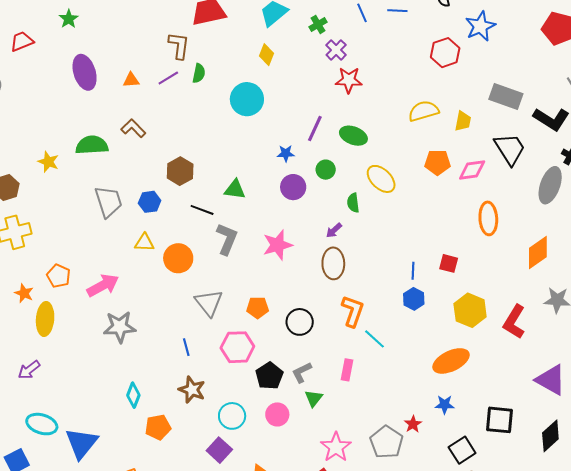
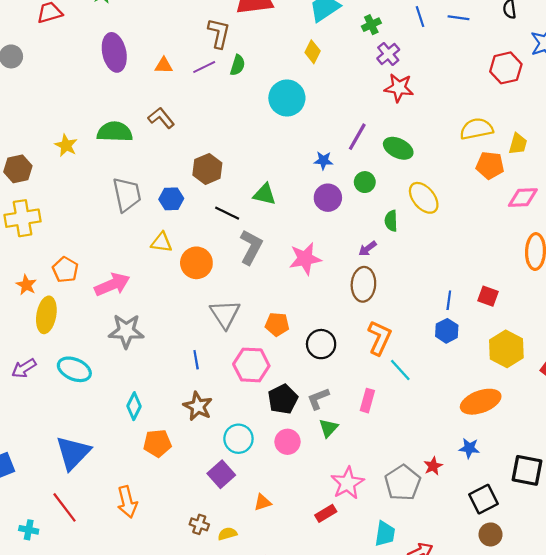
orange pentagon: (438, 162) -> (490, 165), moved
cyan ellipse: (42, 424) -> (74, 369), moved

